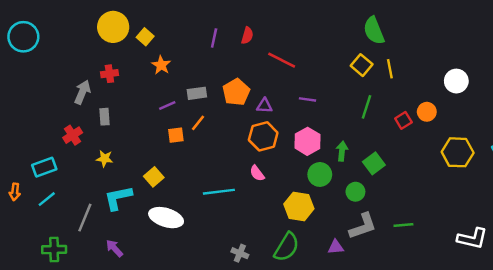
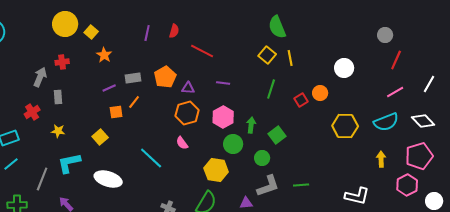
yellow square: (154, 177) -> (100, 137), moved
cyan line: (219, 192) -> (151, 158), turned 50

